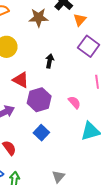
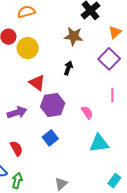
brown star: (39, 18) -> (74, 36), moved
orange triangle: (80, 20) -> (115, 32), moved

